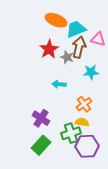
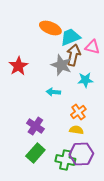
red star: (49, 49) -> (18, 66), moved
gray star: (67, 57) -> (61, 65), size x1.5
green cross: (71, 133) -> (65, 160), moved, turned 30

